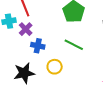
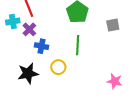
green line: (74, 45) -> (78, 45), turned 66

